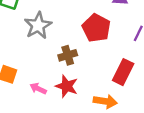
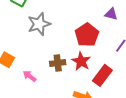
brown cross: (68, 55) -> (58, 63), moved
red star: (67, 86) -> (81, 61), moved

